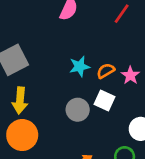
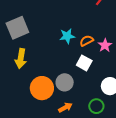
gray circle: (78, 110) -> (65, 82), moved
orange circle: (22, 135) -> (42, 88), moved

